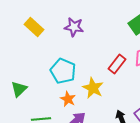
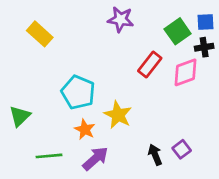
purple star: (74, 27) -> (121, 19), moved
red rectangle: (117, 64) -> (150, 64), moved

